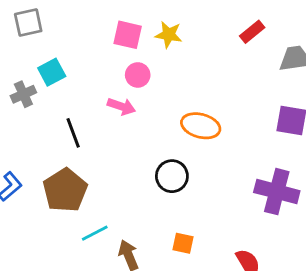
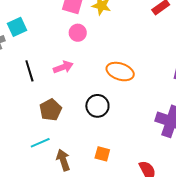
pink arrow: (121, 106) -> (63, 67), moved, turned -42
brown pentagon: (65, 190) -> (51, 110), moved, size x0.7

